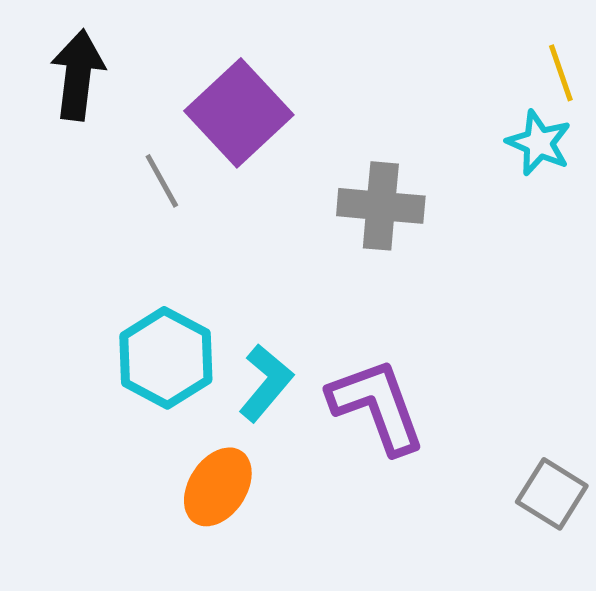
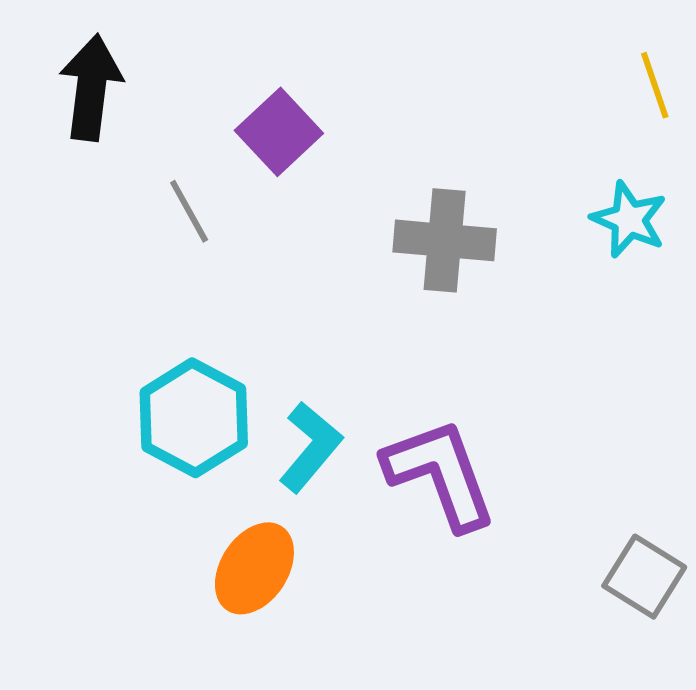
purple square: (239, 113) -> (279, 132), size x0.7
cyan star: (539, 143) -> (629, 219), moved

